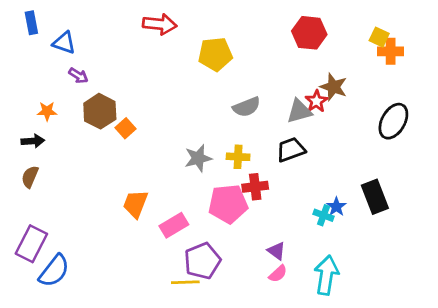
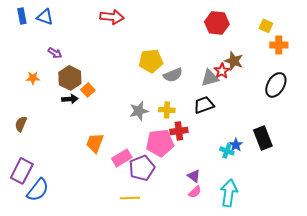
blue triangle: (64, 43) -> (45, 17), moved
orange cross: (391, 51) -> (279, 45), moved
yellow pentagon: (215, 54) -> (151, 61), moved
black arrow: (33, 141) -> (70, 99), moved
purple pentagon: (202, 261) -> (142, 168), moved

